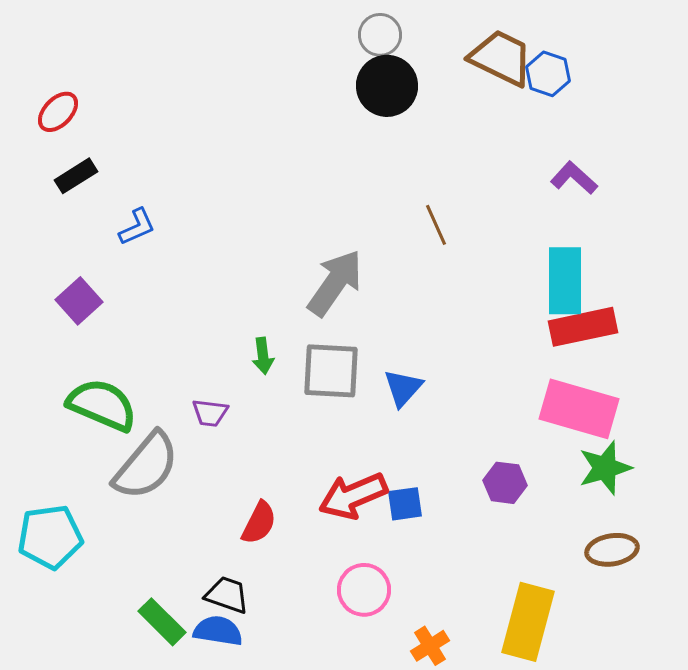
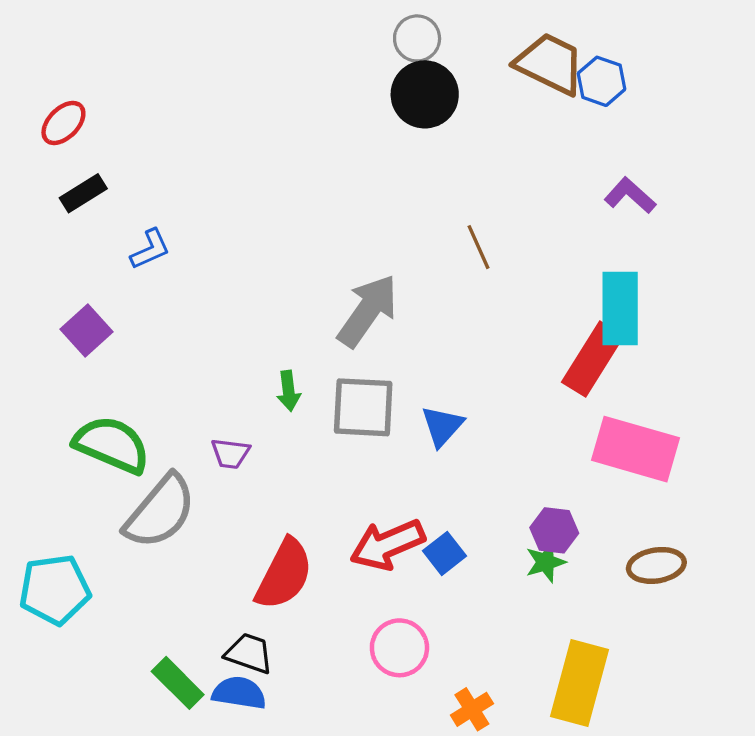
red rectangle: (583, 327) -> (593, 359), moved, turned -46
green star: (605, 468) -> (545, 562), moved, size x0.7
blue square: (405, 504) -> (444, 553), turned -30
red semicircle: (259, 523) -> (284, 574), size x1.5
brown ellipse: (612, 550) -> (656, 565), moved

